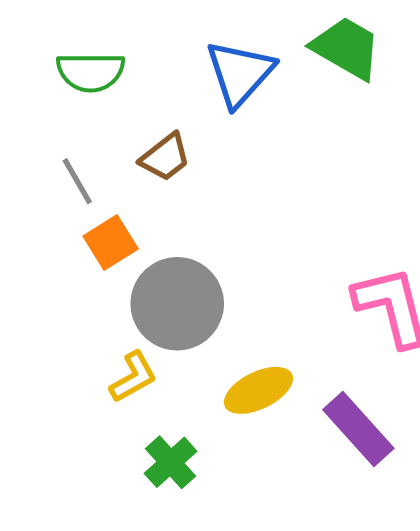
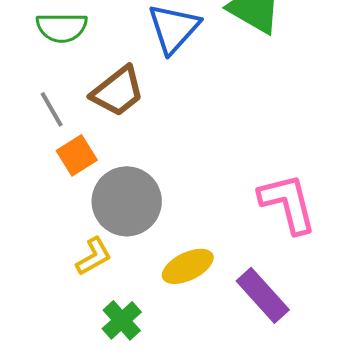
brown trapezoid: (165, 157) -> (118, 91), size x1.4

